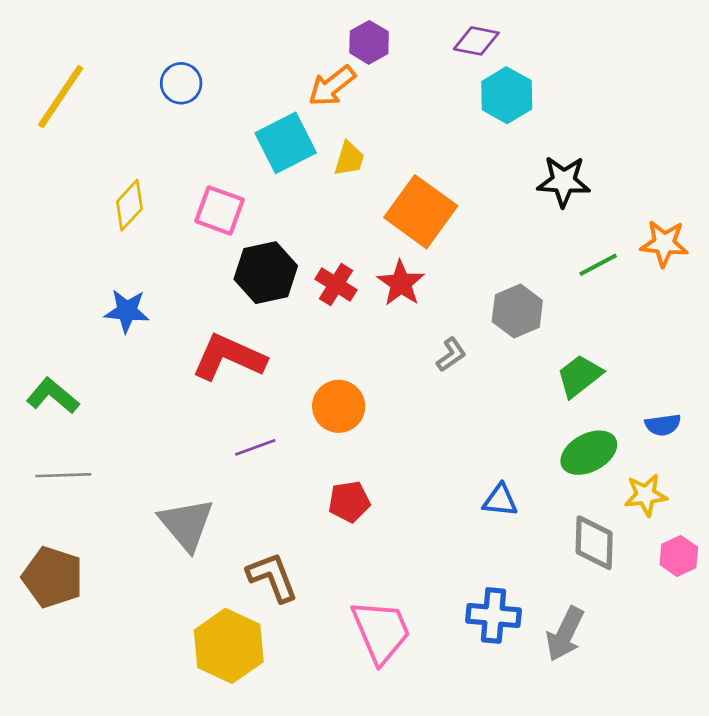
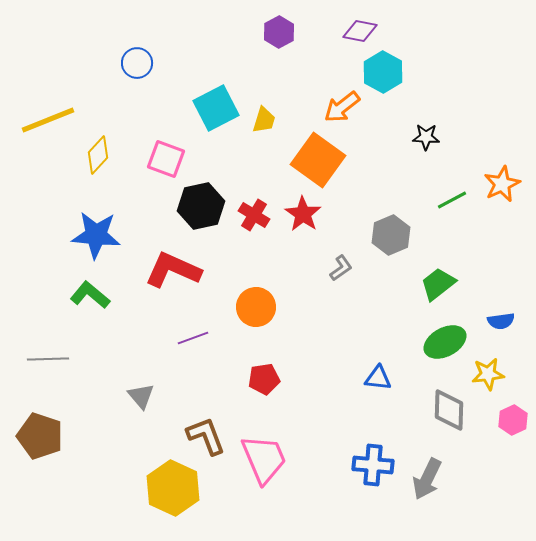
orange arrow: (332, 86) -> (342, 107), moved
yellow line: (61, 97) -> (48, 120), moved, turned 34
black star: (564, 181) -> (426, 137), size x0.7
orange star: (664, 243) -> (502, 184), turned -30
blue star: (127, 311) -> (96, 235), size x1.4
green L-shape: (53, 396) -> (90, 295), moved
gray triangle: (186, 524) -> (141, 396), size x0.6
pink trapezoid: (381, 631) -> (264, 459), moved

